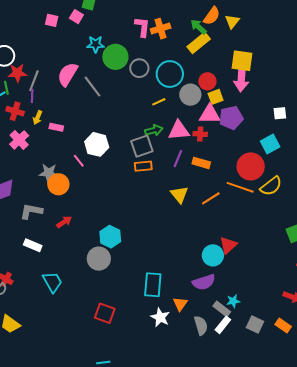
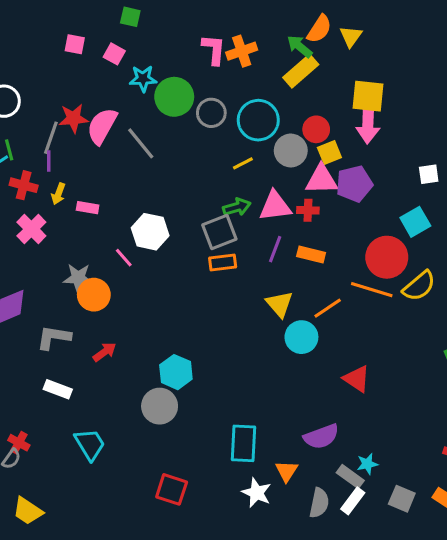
pink square: (76, 17) -> (114, 54), moved
red star: (17, 73) -> (73, 118), moved
red triangle: (228, 245) -> (357, 379), turned -42
cyan circle: (213, 255) -> (301, 337), moved
gray semicircle: (201, 325) -> (319, 503), turned 30

